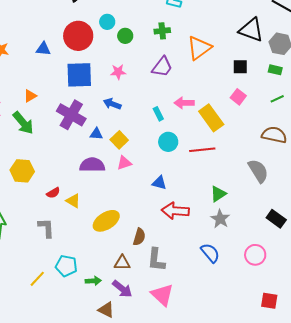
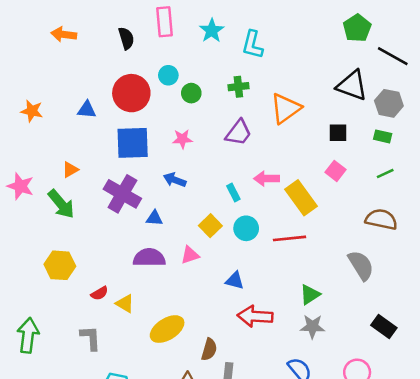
yellow square: (119, 140) -> (210, 226), moved
gray star: (220, 219) -> (312, 326), turned -30

